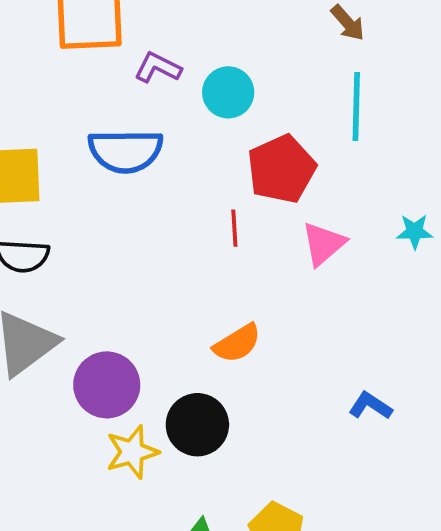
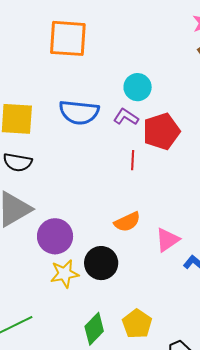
purple L-shape: (158, 68) -> (126, 117), moved
pink triangle: (323, 244) -> (167, 240), moved

